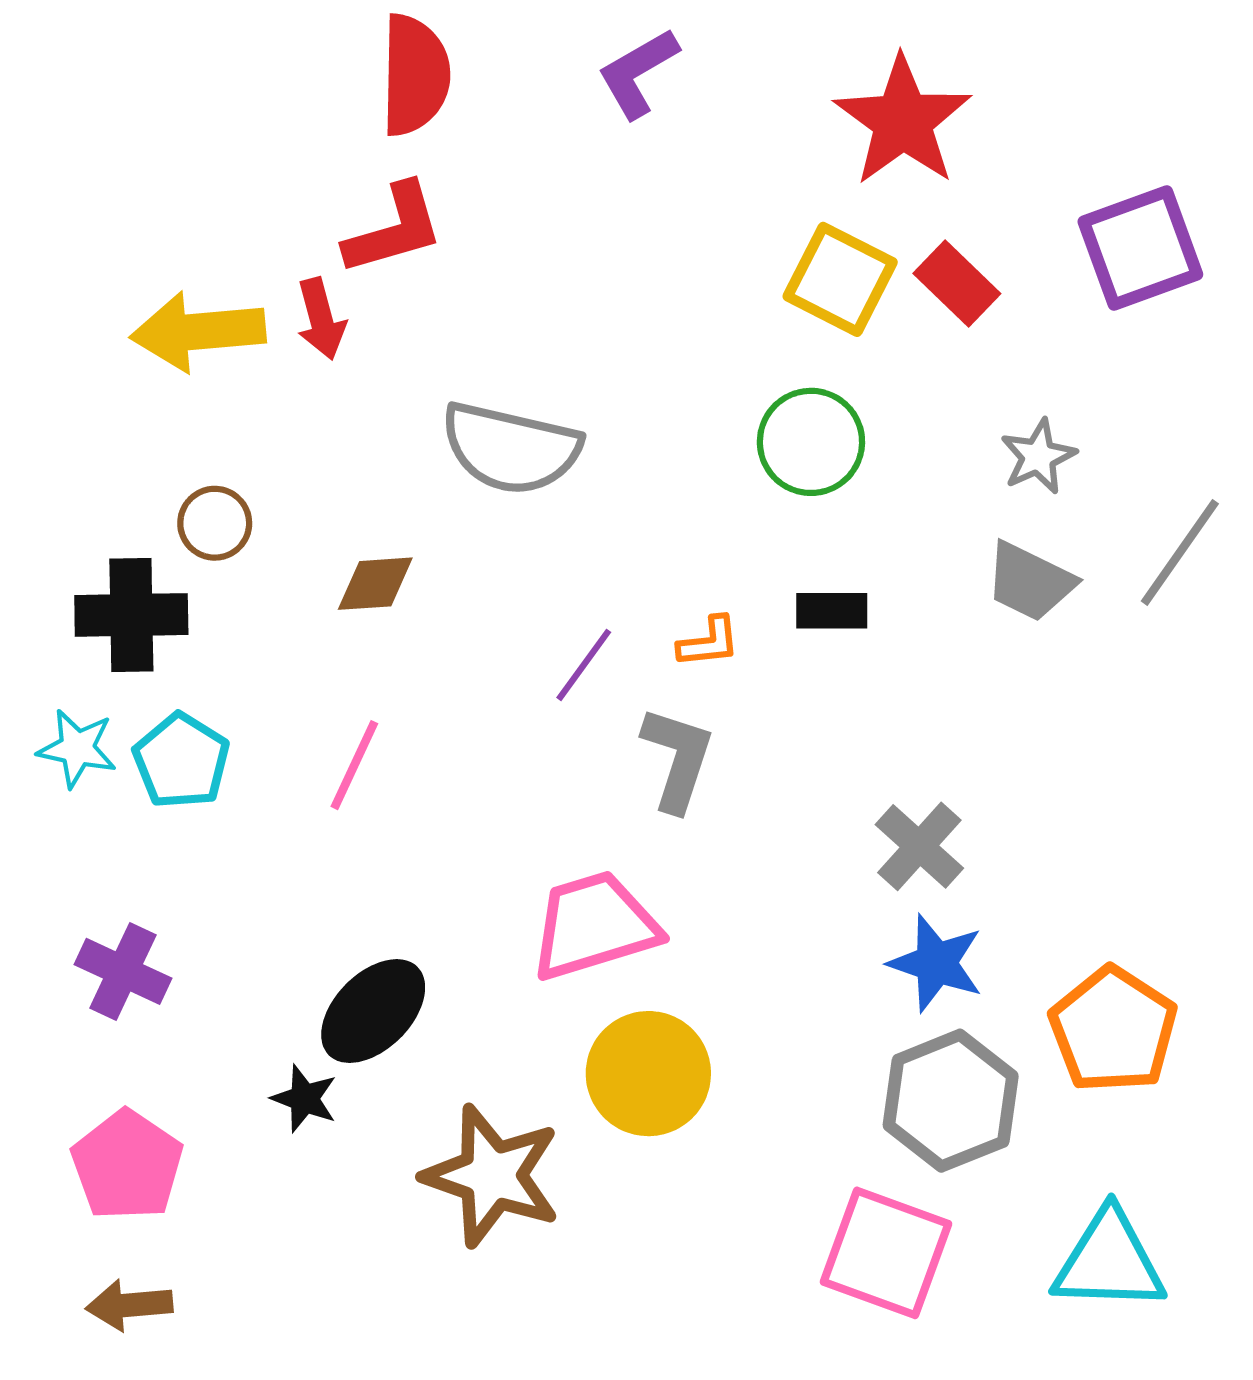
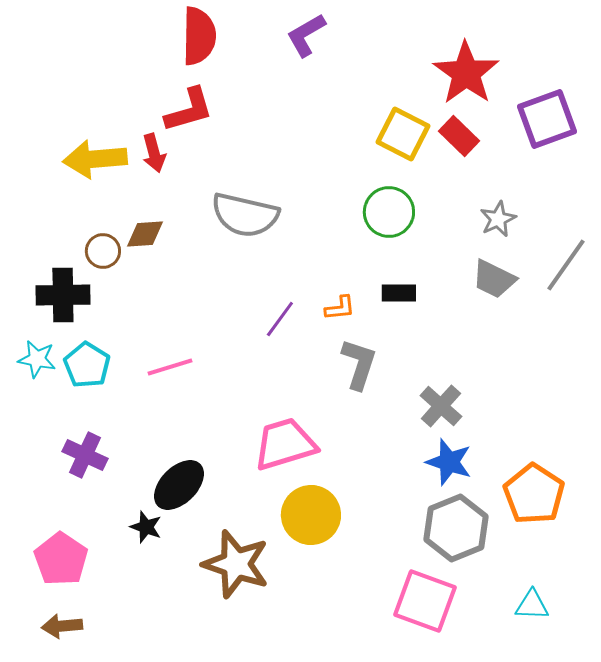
red star: (903, 121) -> (466, 73), moved
brown diamond: (375, 584) -> (145, 234), moved
gray L-shape: (678, 759) -> (359, 364), moved
pink line: (354, 765) -> (170, 367), turned 48
purple cross: (123, 971) -> (85, 455), moved
cyan triangle: (1109, 1261) -> (532, 605), size x0.6

